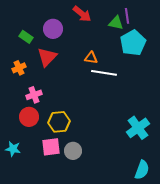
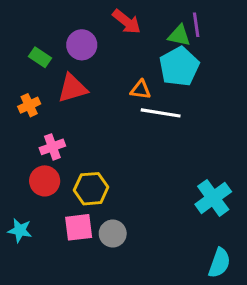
cyan pentagon: (133, 43) -> (179, 67), moved
red triangle: (47, 57) -> (72, 88), turned 30

